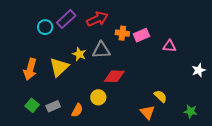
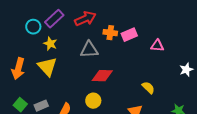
yellow star: (79, 54) -> (50, 44), moved
yellow triangle: (59, 67) -> (47, 67), turned -30
yellow semicircle: (160, 96) -> (148, 88), moved
yellow circle: (98, 97) -> (93, 101), moved

